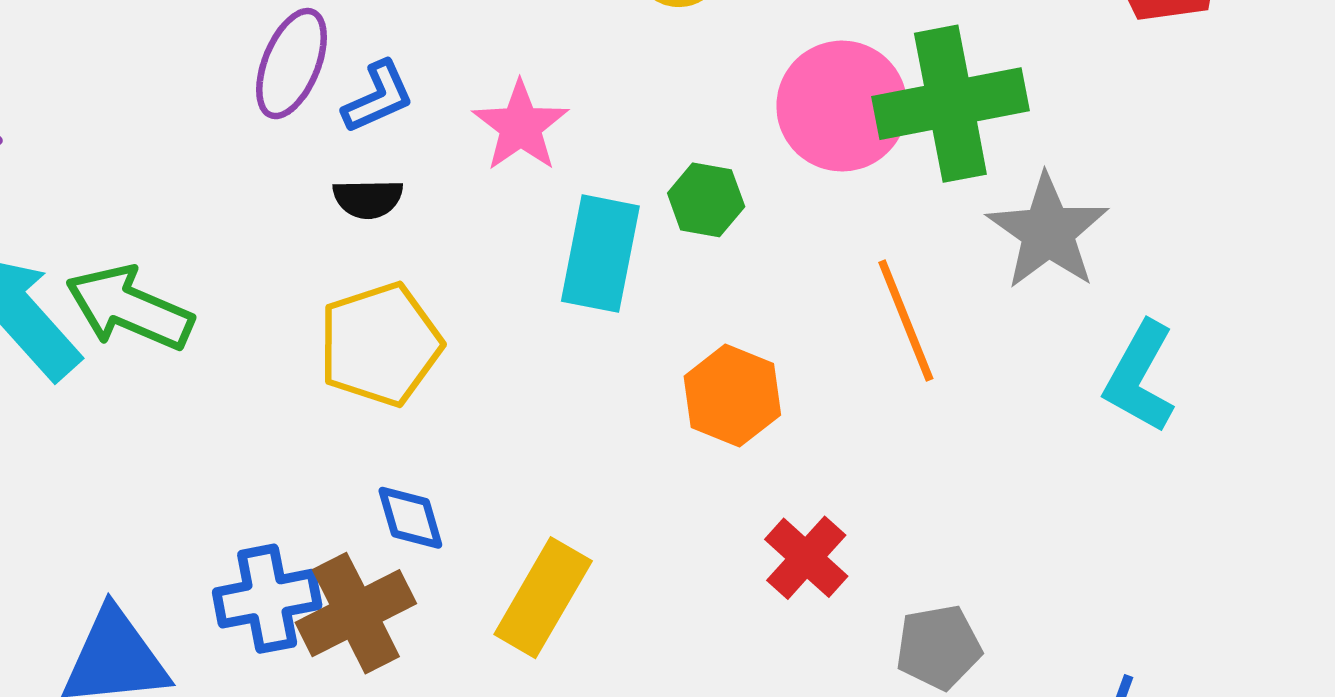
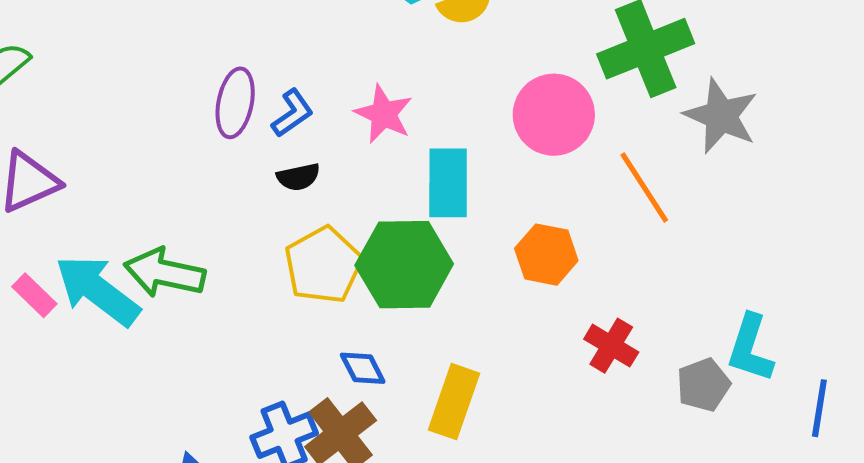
pink circle: (842, 106) -> (554, 115), moved
green hexagon: (706, 200) -> (404, 265), moved, size x2.0
cyan L-shape: (1140, 377) -> (750, 348), moved

